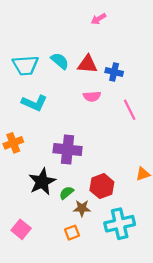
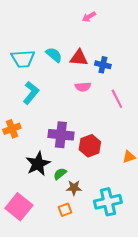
cyan L-shape: (34, 103) -> (31, 93), turned -75
red hexagon: (102, 186) -> (90, 146), moved
pink square: (21, 229) -> (19, 207), size x1.5

